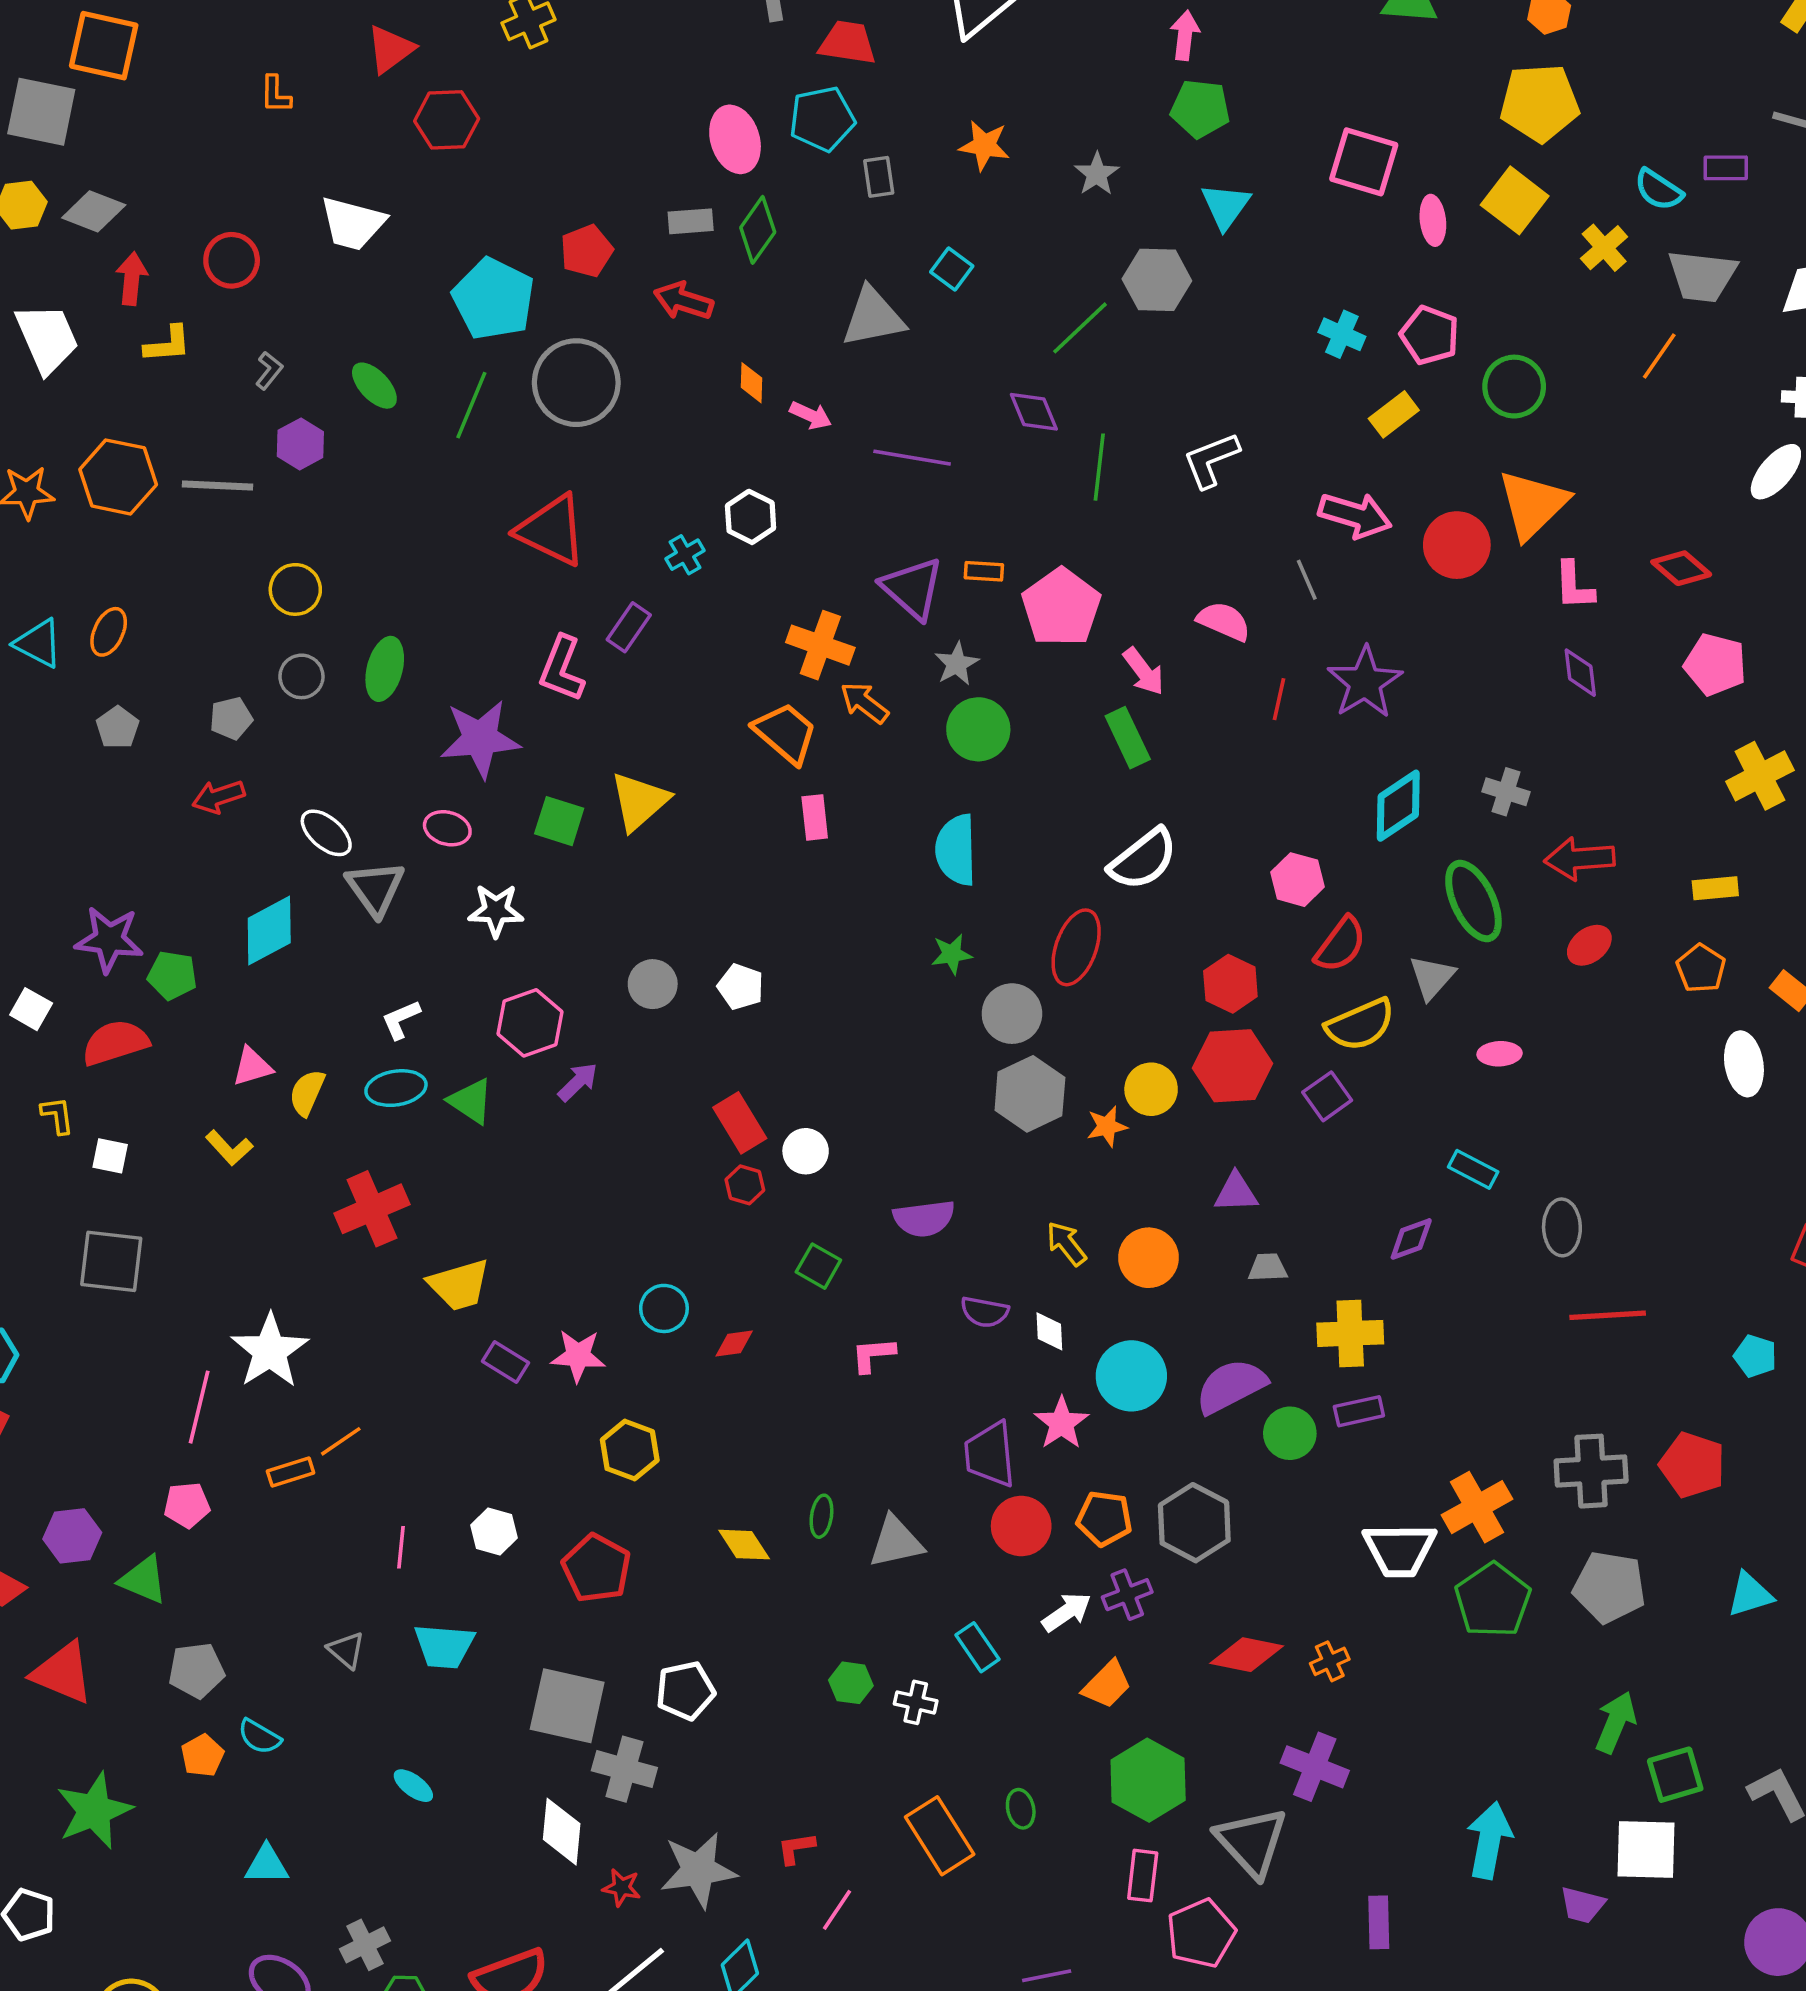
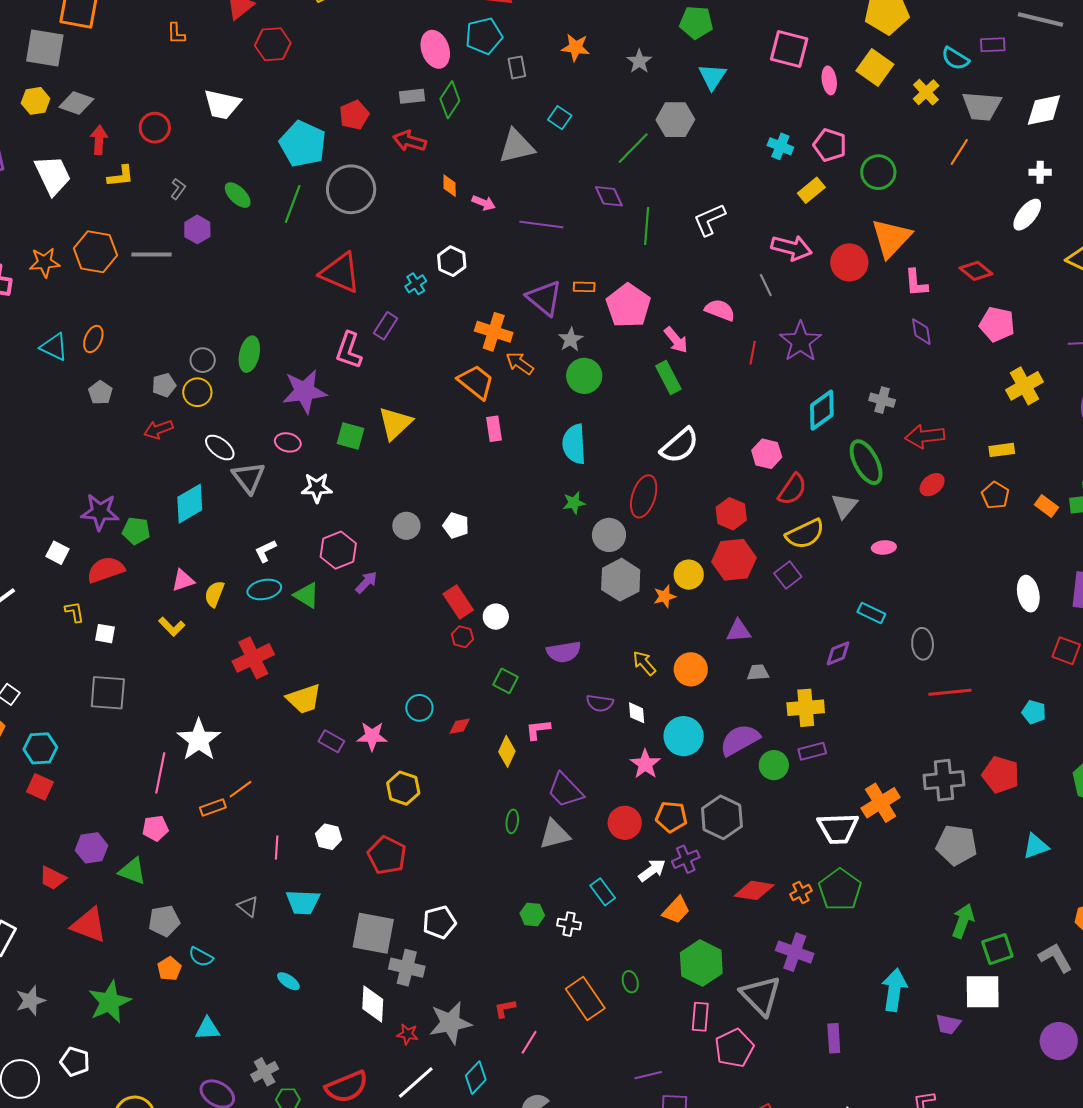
yellow circle: (295, 589) -> (197, 392), moved
white ellipse: (1744, 1064) -> (1028, 594), moved
purple trapezoid: (990, 1454) -> (565, 790), moved, turned -36
yellow diamond: (744, 1545) -> (507, 751), moved, turned 60
green pentagon: (1493, 1600) -> (840, 890), moved

